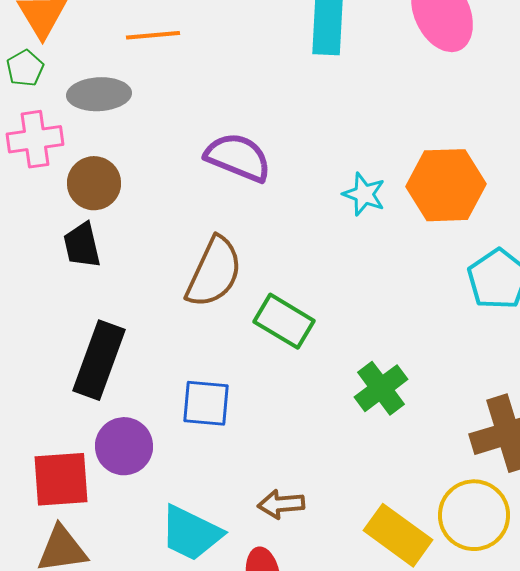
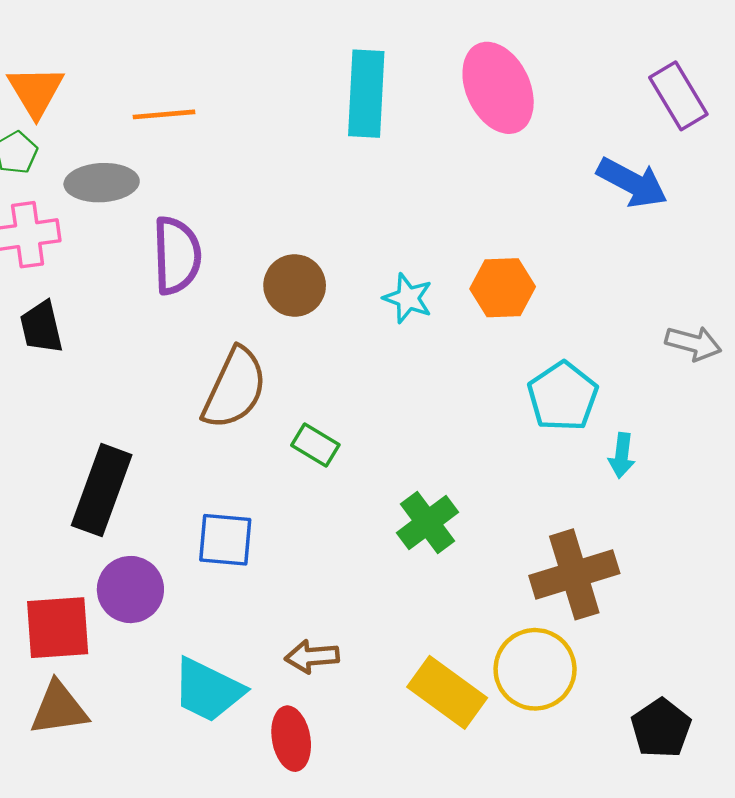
purple semicircle: (238, 157) -> (177, 255), moved, turned 66
brown circle: (94, 183) -> (295, 286), moved
orange hexagon: (446, 185) -> (503, 288), size x0.7
black trapezoid: (82, 245) -> (41, 327), moved
green rectangle: (284, 321) -> (315, 445), size x0.7

